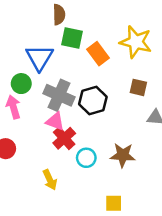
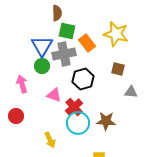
green circle: (21, 84) -> (42, 66), moved
gray cross: (59, 95) -> (64, 54), moved, turned -35
red cross: (64, 138) -> (74, 107), moved
cyan circle: (86, 158) -> (78, 123), size x1.5

